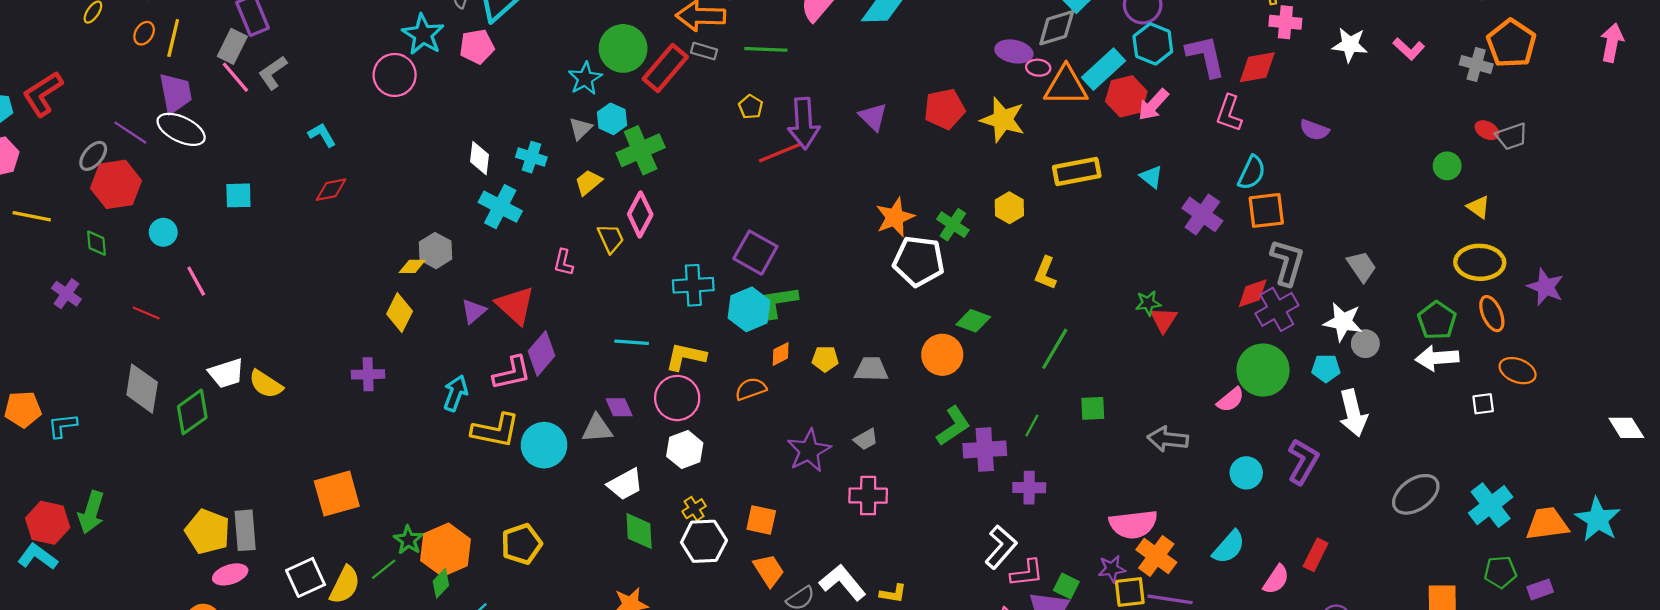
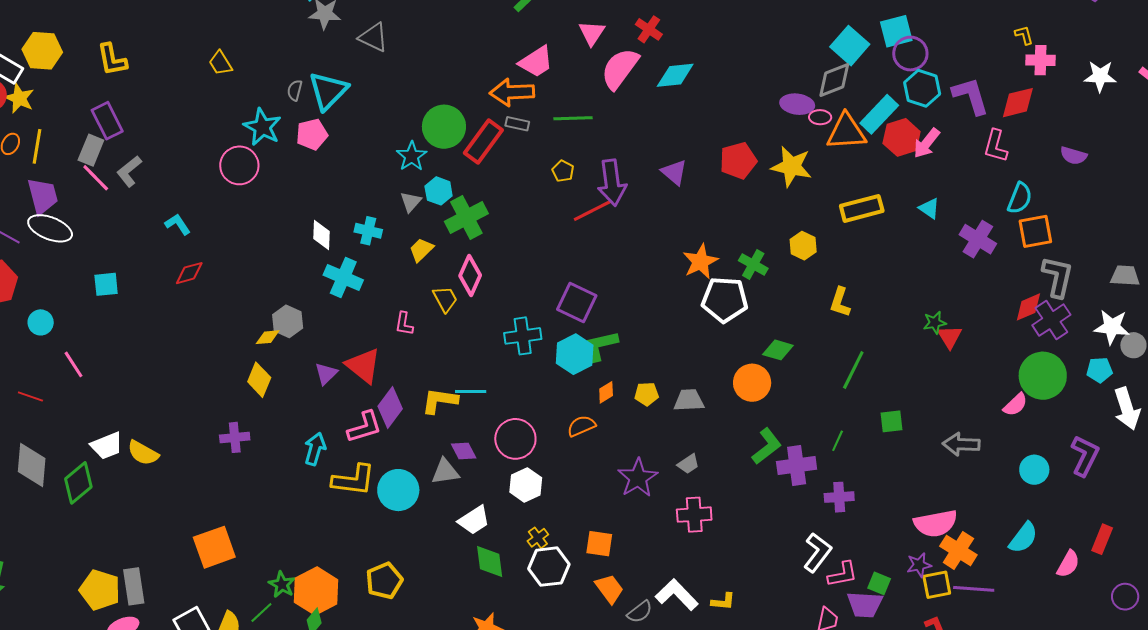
gray trapezoid: (1362, 266) -> (1125, 276), turned -48
yellow L-shape: (686, 357) -> (440, 401), moved

